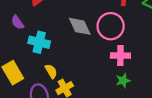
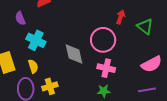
gray diamond: (80, 26) -> (74, 54), moved
yellow semicircle: (51, 71) -> (33, 66), moved

